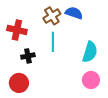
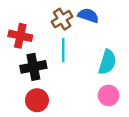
black cross: (28, 56) -> (33, 67), size x1.5
red circle: (19, 83) -> (37, 100), moved

